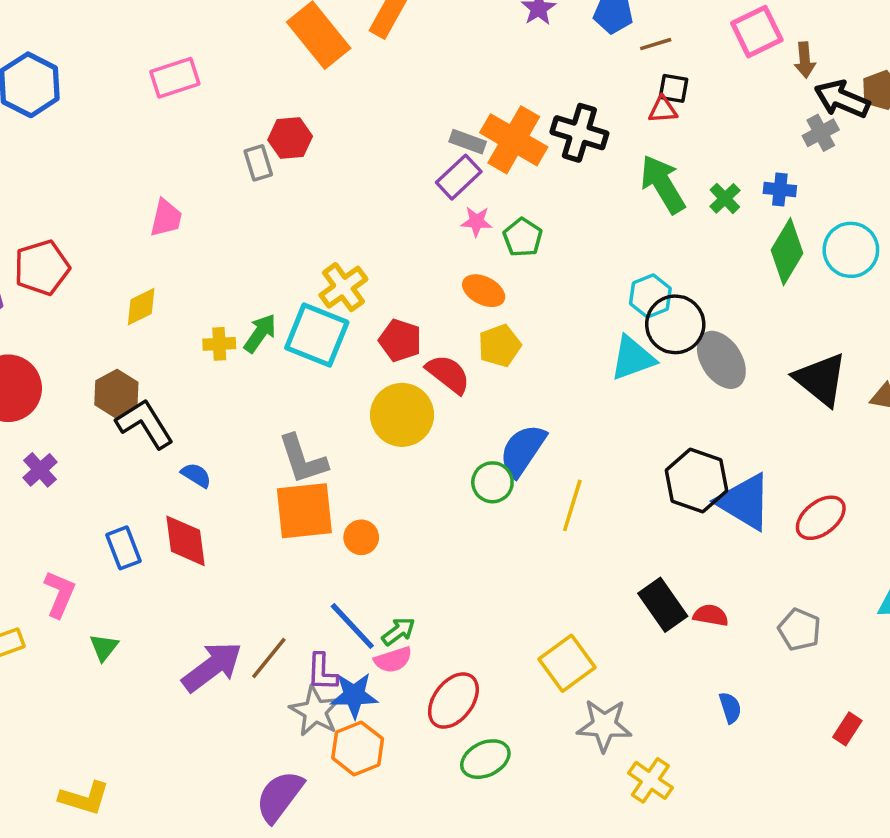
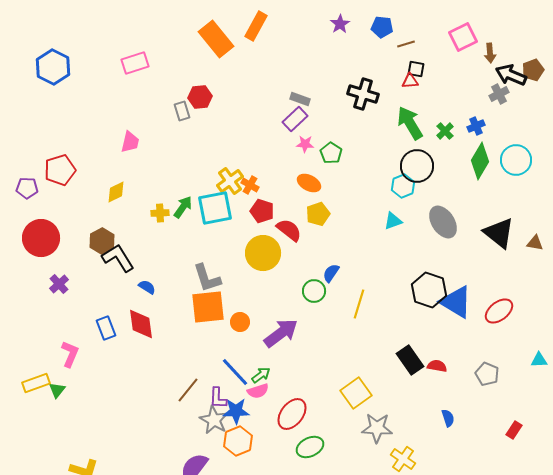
orange cross: (514, 140) -> (250, 185), moved, size x0.5
blue cross: (780, 190) -> (476, 126), turned -30
black circle: (675, 324) -> (417, 166), moved
cyan square: (317, 335) -> (215, 208), turned -33
cyan triangle: (633, 358) -> (393, 221), size x0.7
blue semicircle: (523, 450) -> (331, 273), size x0.6
green triangle: (104, 647) -> (57, 390), moved
purple arrow: (212, 667) -> (281, 333), moved

